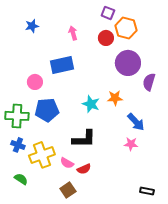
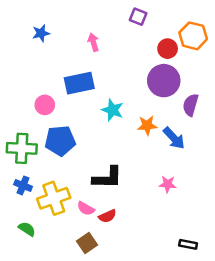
orange hexagon: (126, 28) -> (193, 36), moved
red circle: (106, 38) -> (168, 49), moved
cyan star: (91, 104) -> (113, 110), moved
blue arrow: (136, 122) -> (174, 138), moved

